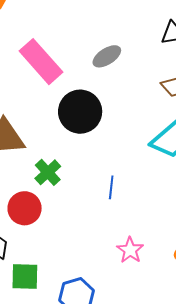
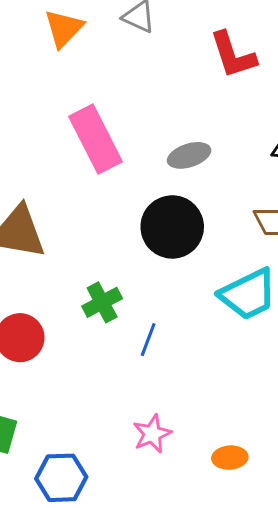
black circle: (80, 112) -> (172, 227), moved
green cross: (48, 172) -> (102, 302), moved

